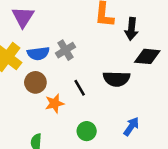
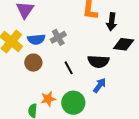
orange star: (55, 103) -> (48, 99), moved
blue arrow: (131, 126) -> (100, 85), moved
green circle: (87, 131) -> (73, 103), size x1.5

